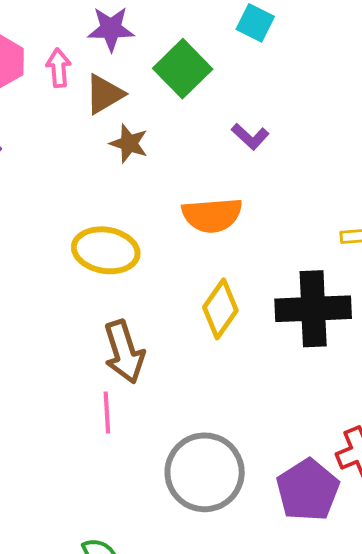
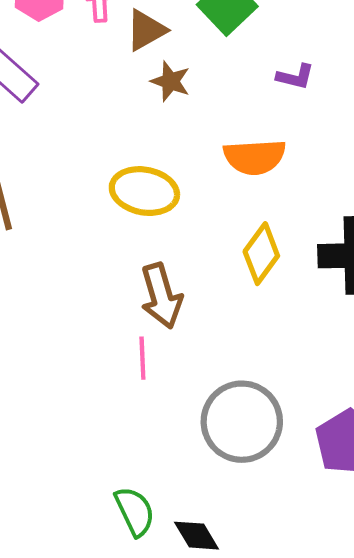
purple L-shape: (250, 137) -> (295, 77), turned -30

